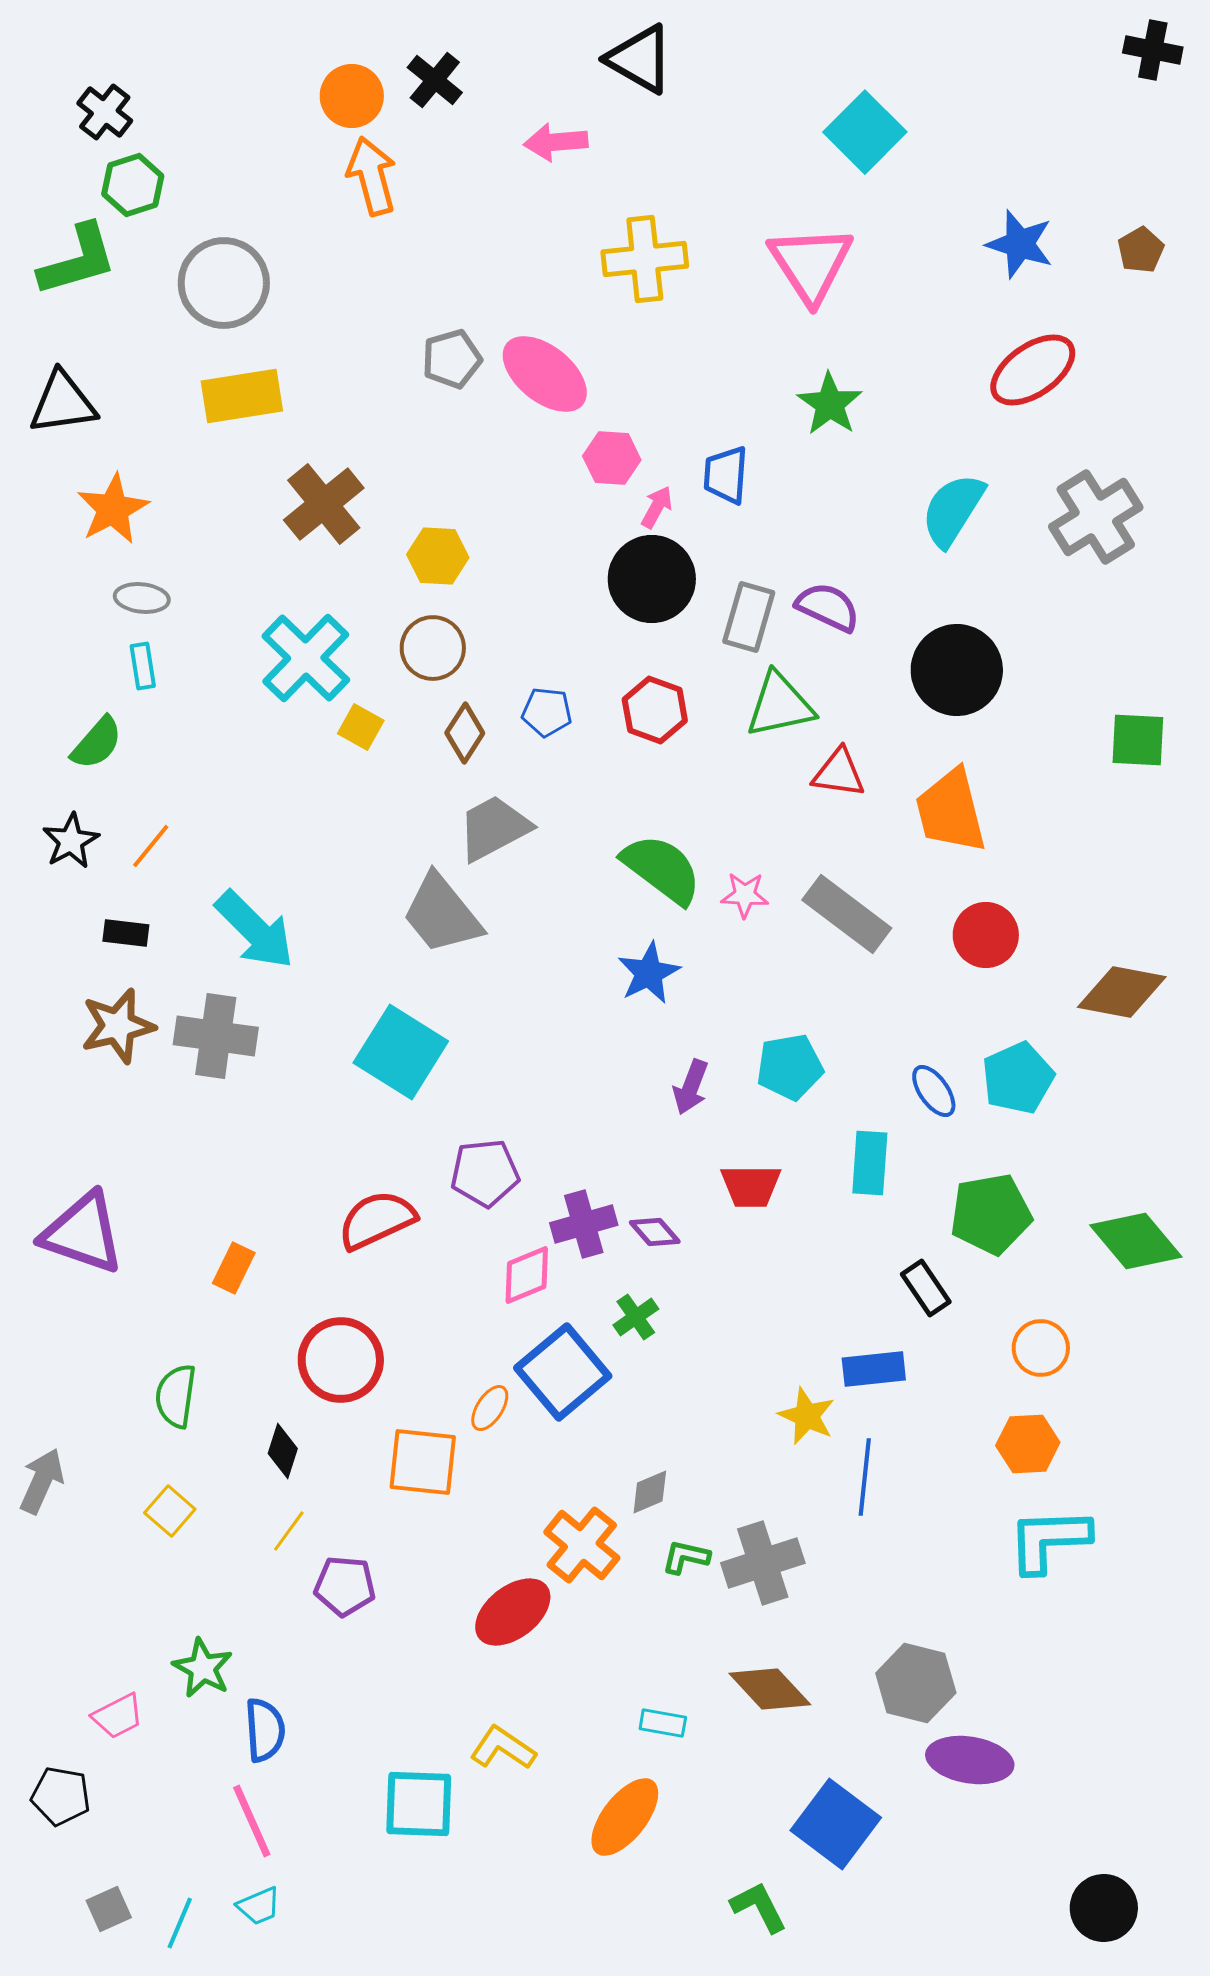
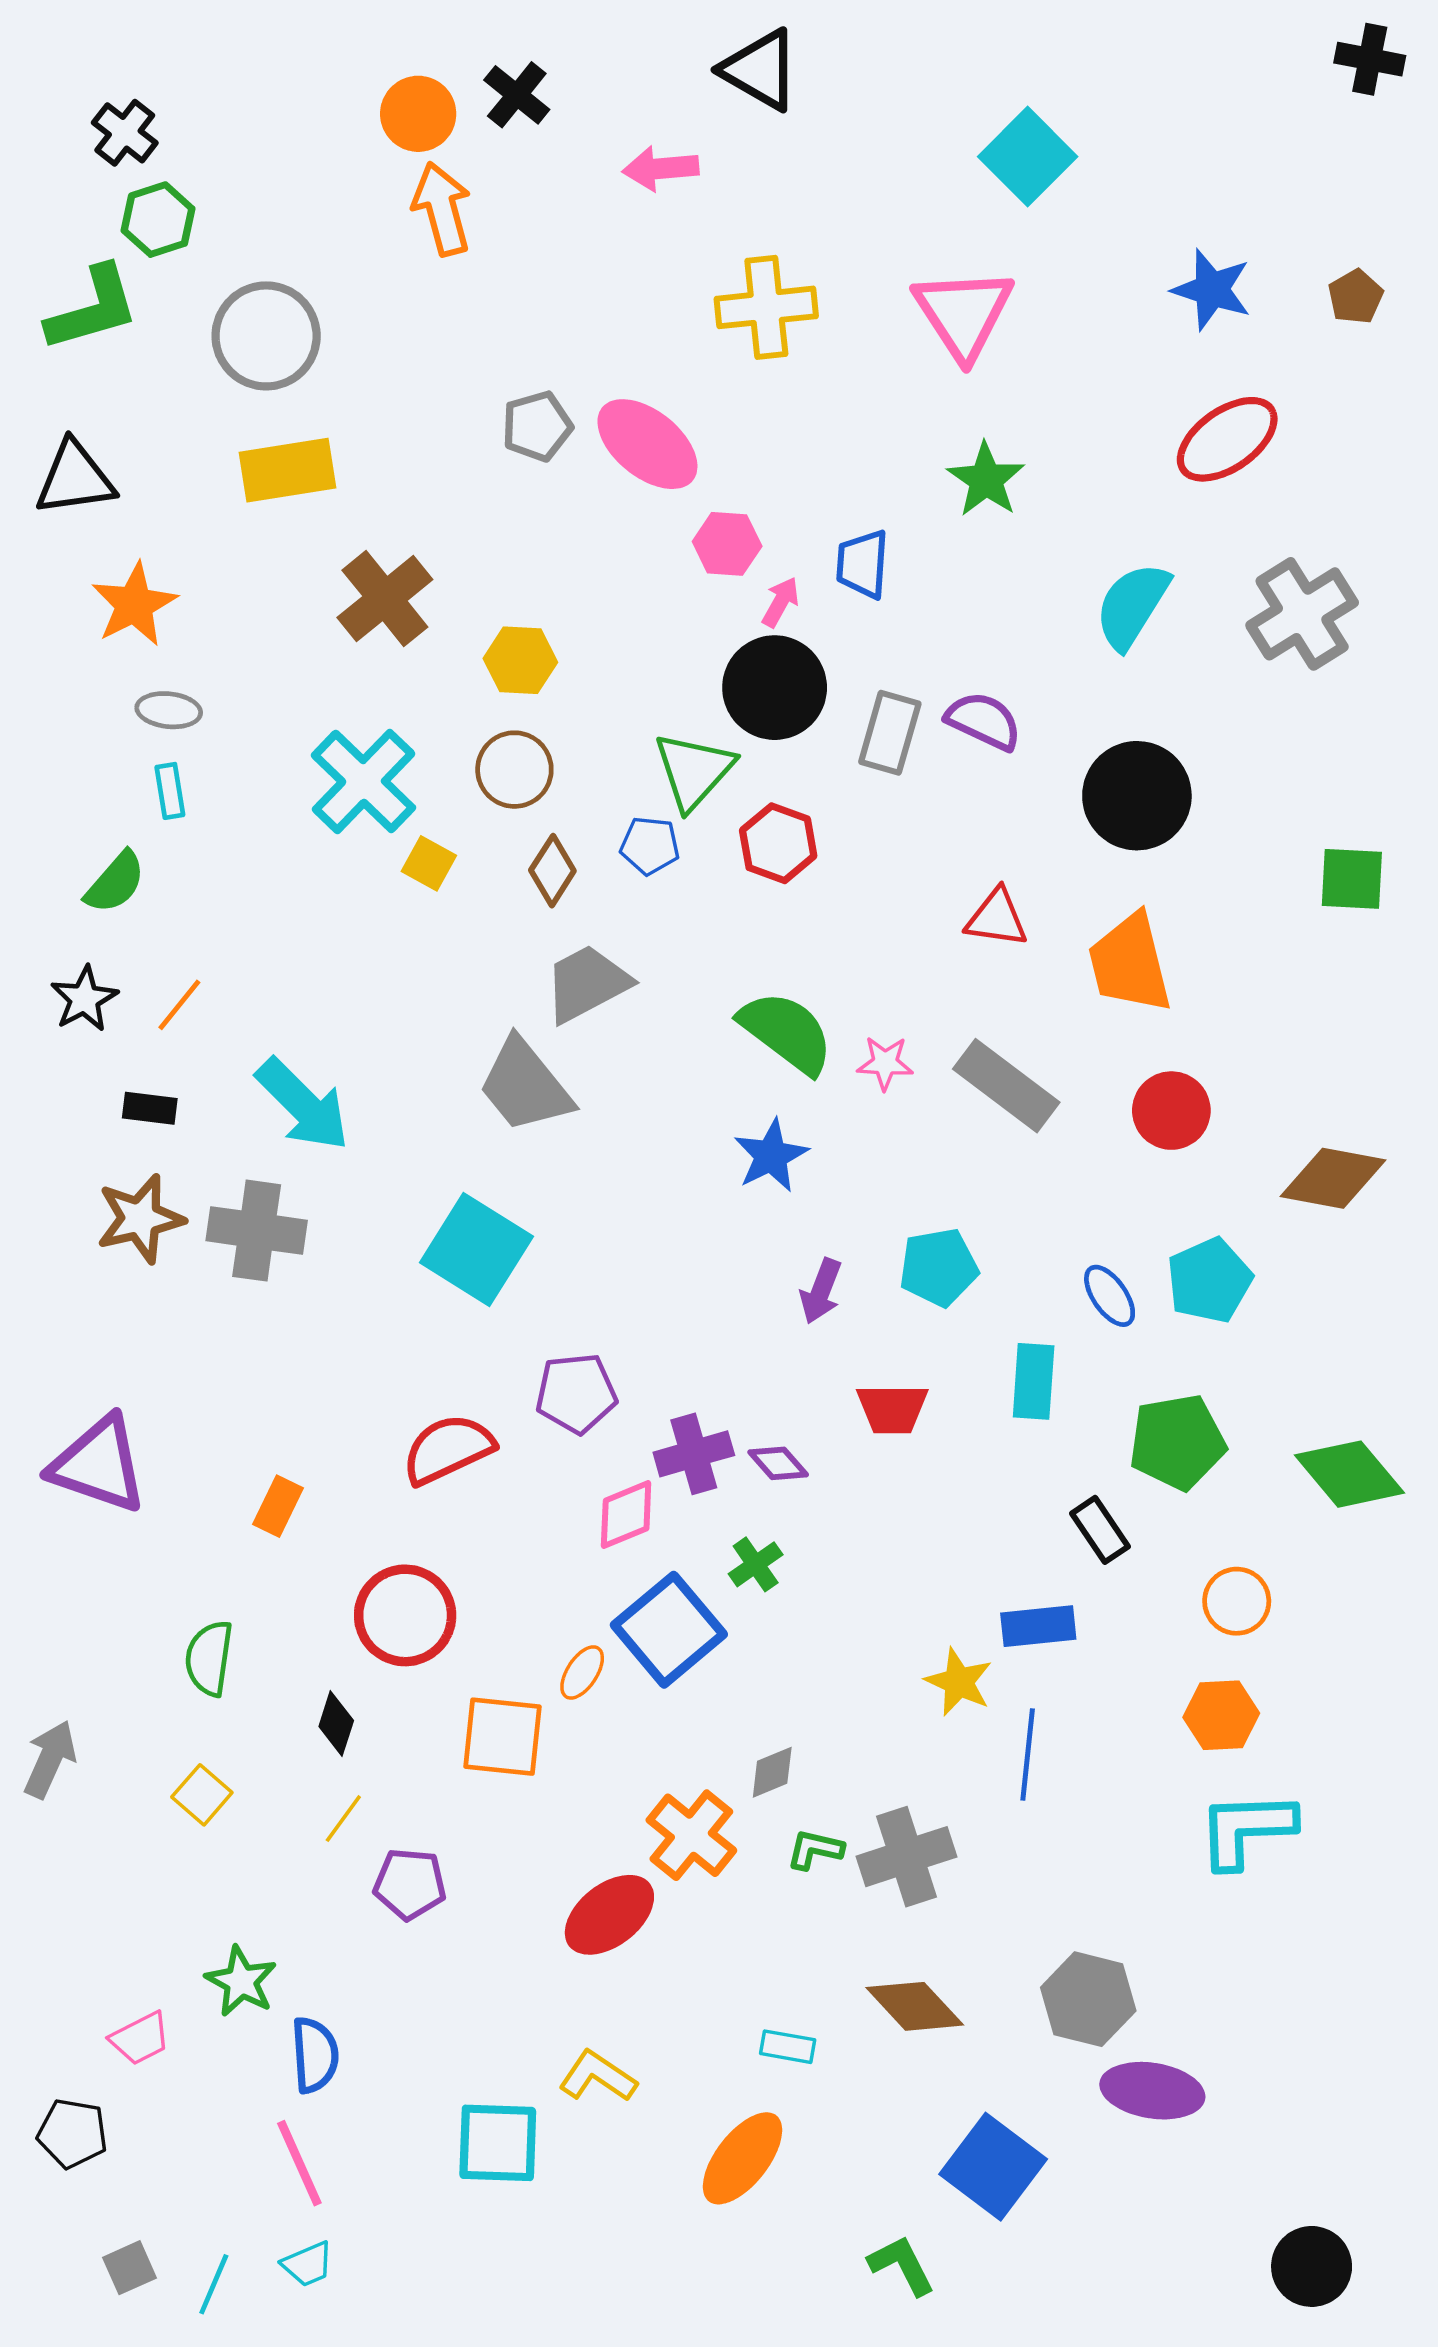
green triangle: (780, 705) -> (694, 771), moved, turned -36

